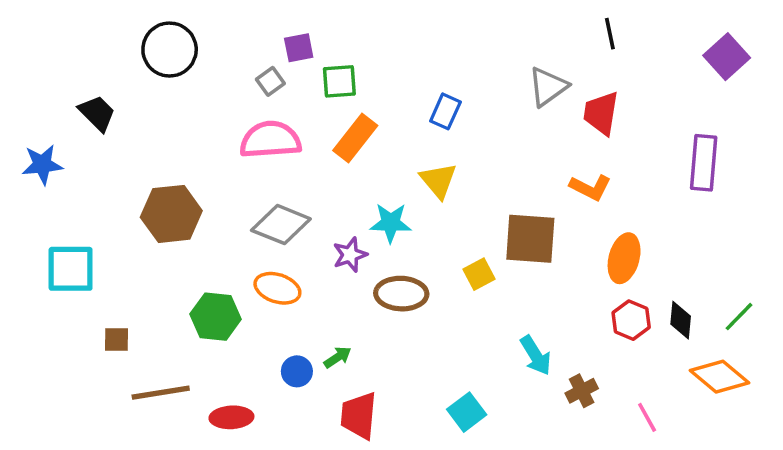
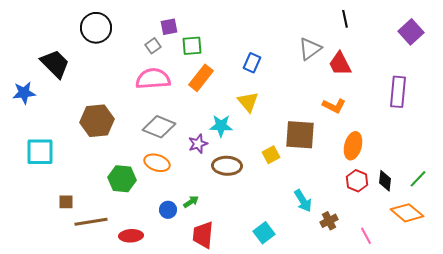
black trapezoid: (97, 113) -> (55, 64), size x1.4
red trapezoid: (601, 113) -> (340, 64), turned -36
brown square: (117, 340) -> (66, 202), moved

